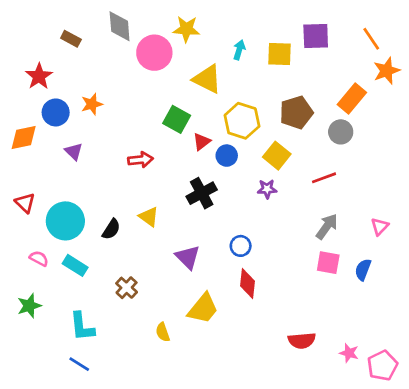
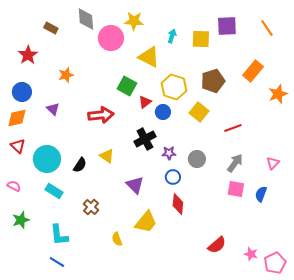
orange star: (387, 71) -> (278, 94), moved
blue circle: (56, 112) -> (22, 92), moved
gray circle: (341, 132) -> (197, 159), moved
orange diamond: (24, 137) -> (17, 118), moved
red arrow: (140, 160) -> (101, 115), size x1.4
purple star: (267, 189) -> (169, 153), moved
pink semicircle: (39, 258) -> (14, 186), moved
red semicircle: (302, 341) -> (217, 245), turned -36

